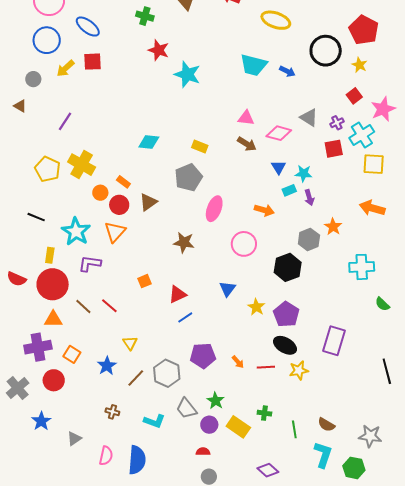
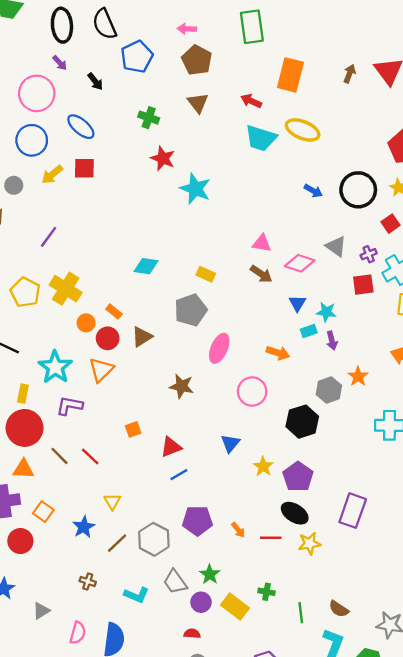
black circle: (326, 51) -> (358, 190), moved
cyan trapezoid: (253, 65) -> (261, 138), moved

